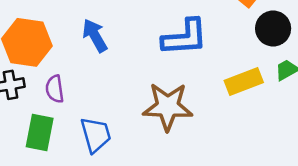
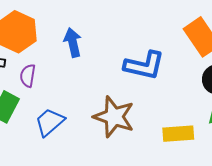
yellow rectangle: (244, 81) -> (178, 134), moved
blue trapezoid: (96, 135) -> (50, 122), turned -132

